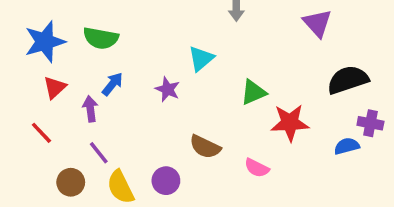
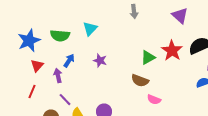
cyan triangle: (201, 59) -> (90, 29), moved
red star: (290, 123) -> (172, 51), moved, turned -30
red line: (41, 133) -> (32, 92), turned 72
brown semicircle: (205, 147) -> (140, 81), moved

